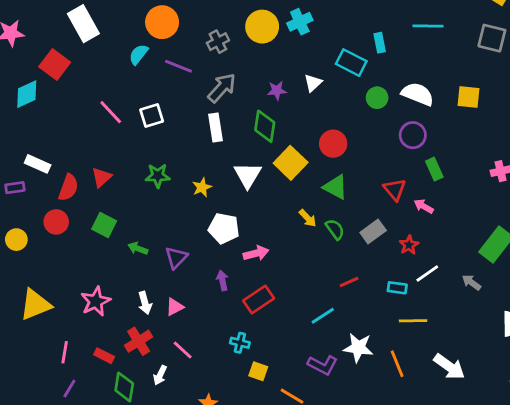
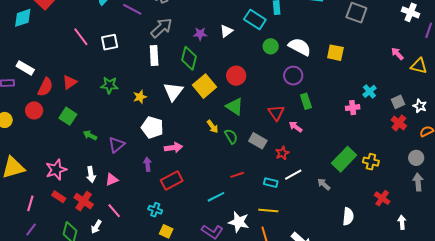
gray rectangle: (373, 231) -> (258, 141), turned 60
yellow line: (413, 321) -> (268, 210), moved
red cross: (139, 341) -> (84, 201), turned -30
red rectangle: (104, 356) -> (59, 197), moved

